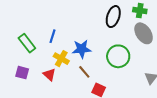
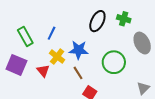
green cross: (140, 11) -> (124, 19), moved
black ellipse: (113, 17) -> (97, 21), moved
purple square: (22, 73) -> (16, 65), size x1.5

